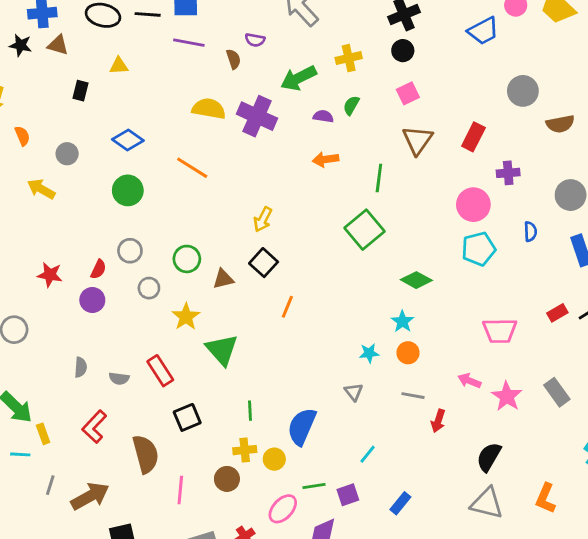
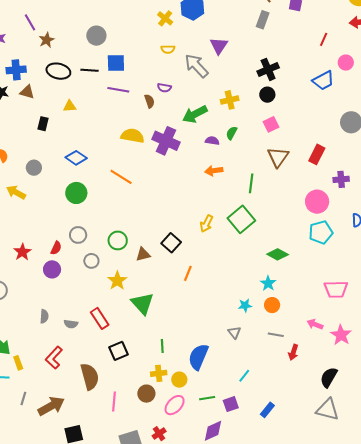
yellow arrow: (263, 219) -> (207, 224), moved
red star: (50, 275) -> (22, 252), turned 30
pink ellipse: (283, 509) -> (175, 405), moved

